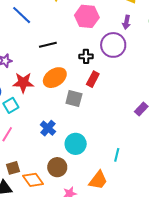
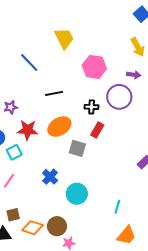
purple arrow: (126, 22) -> (134, 75), turned -96
brown circle: (57, 167) -> (57, 226), moved
orange diamond: (33, 180) -> (32, 228), turned -40
orange trapezoid: (98, 180) -> (126, 235), moved

